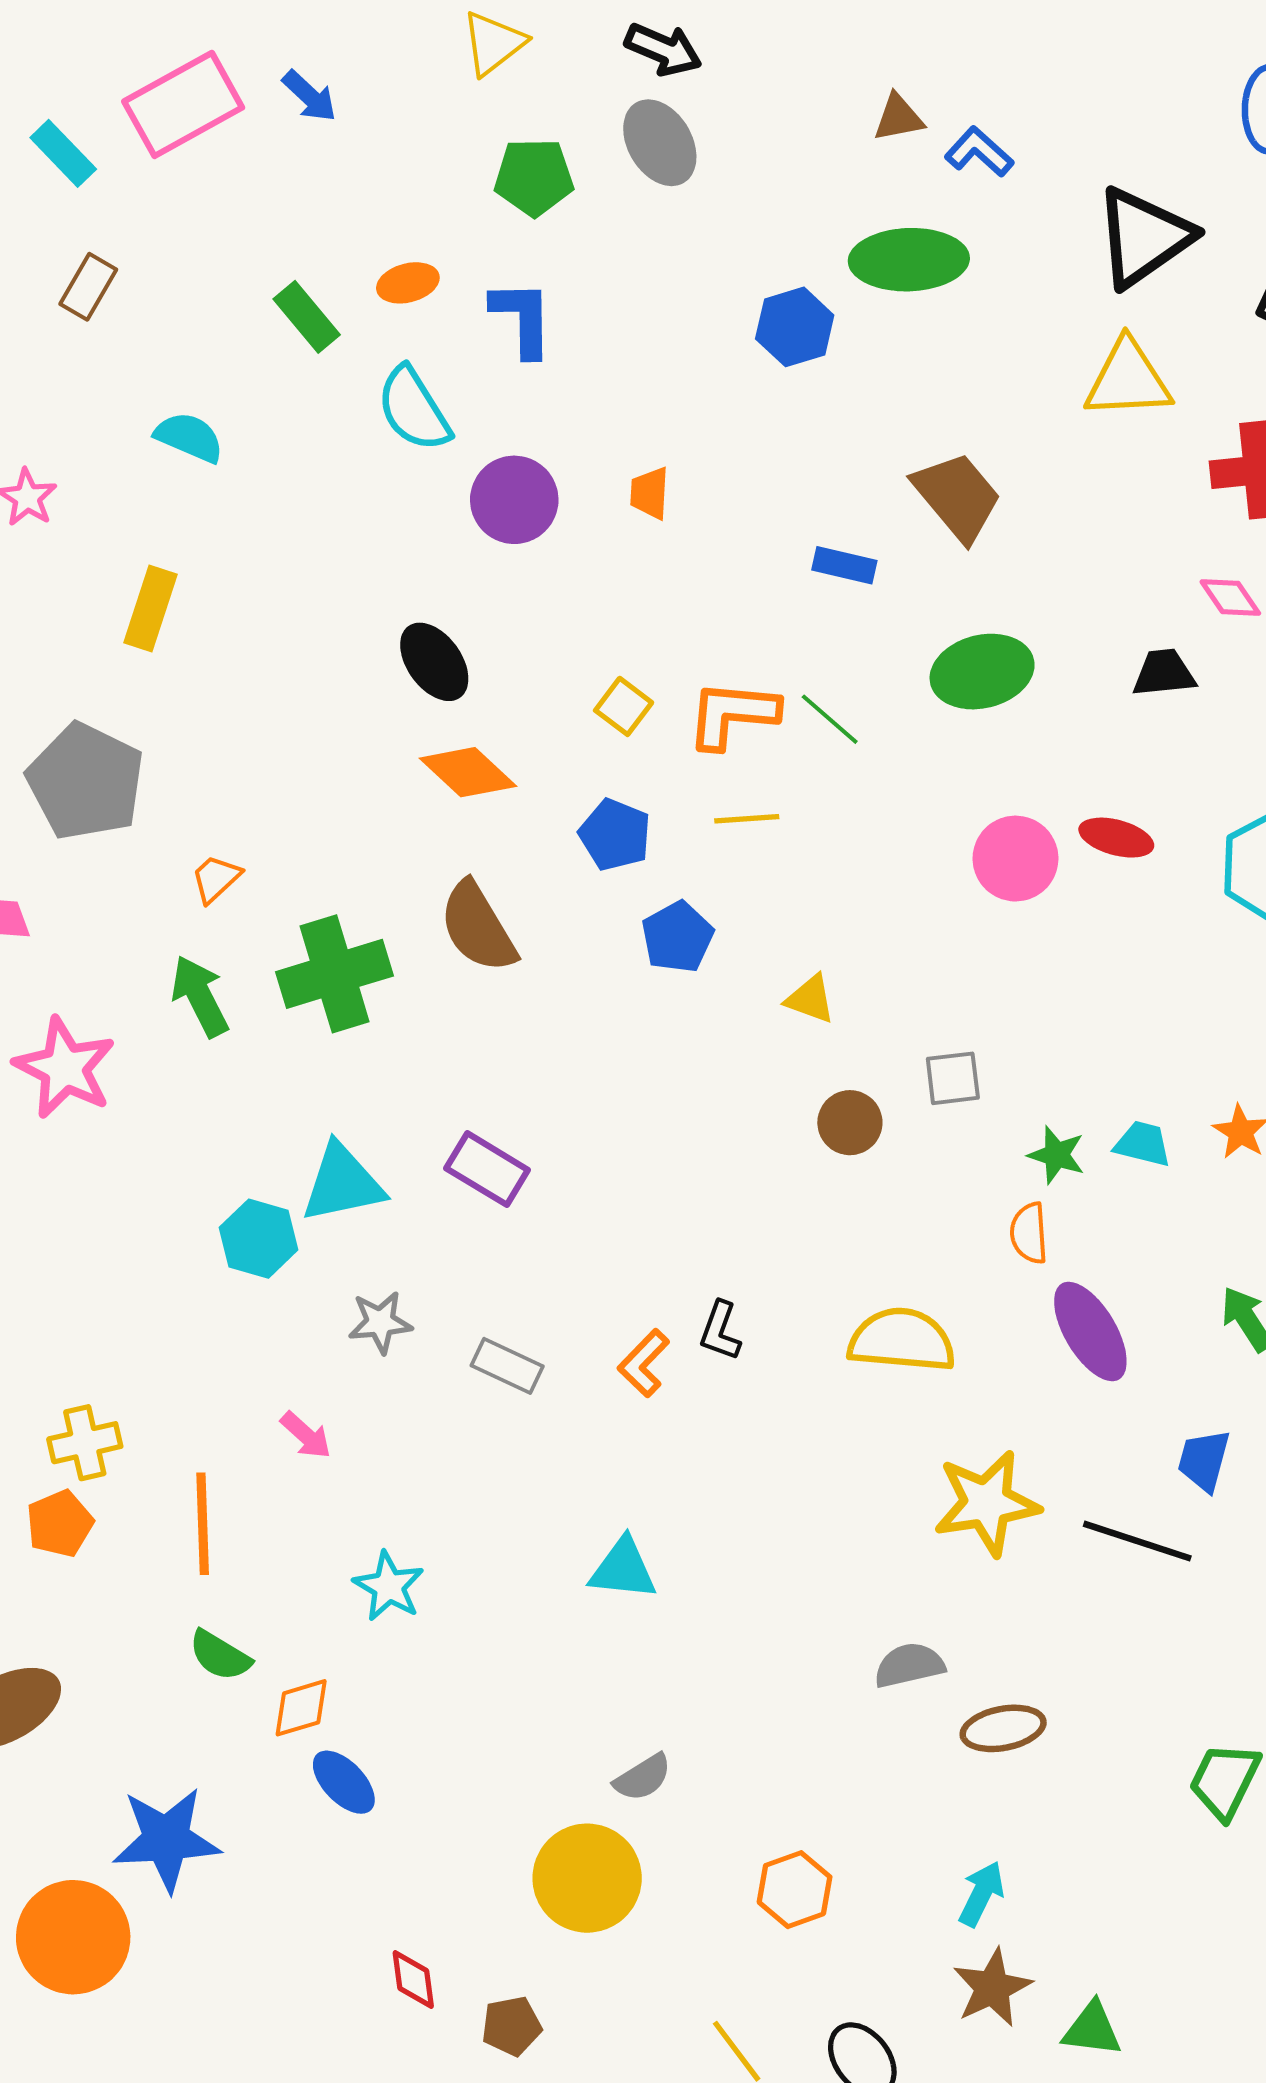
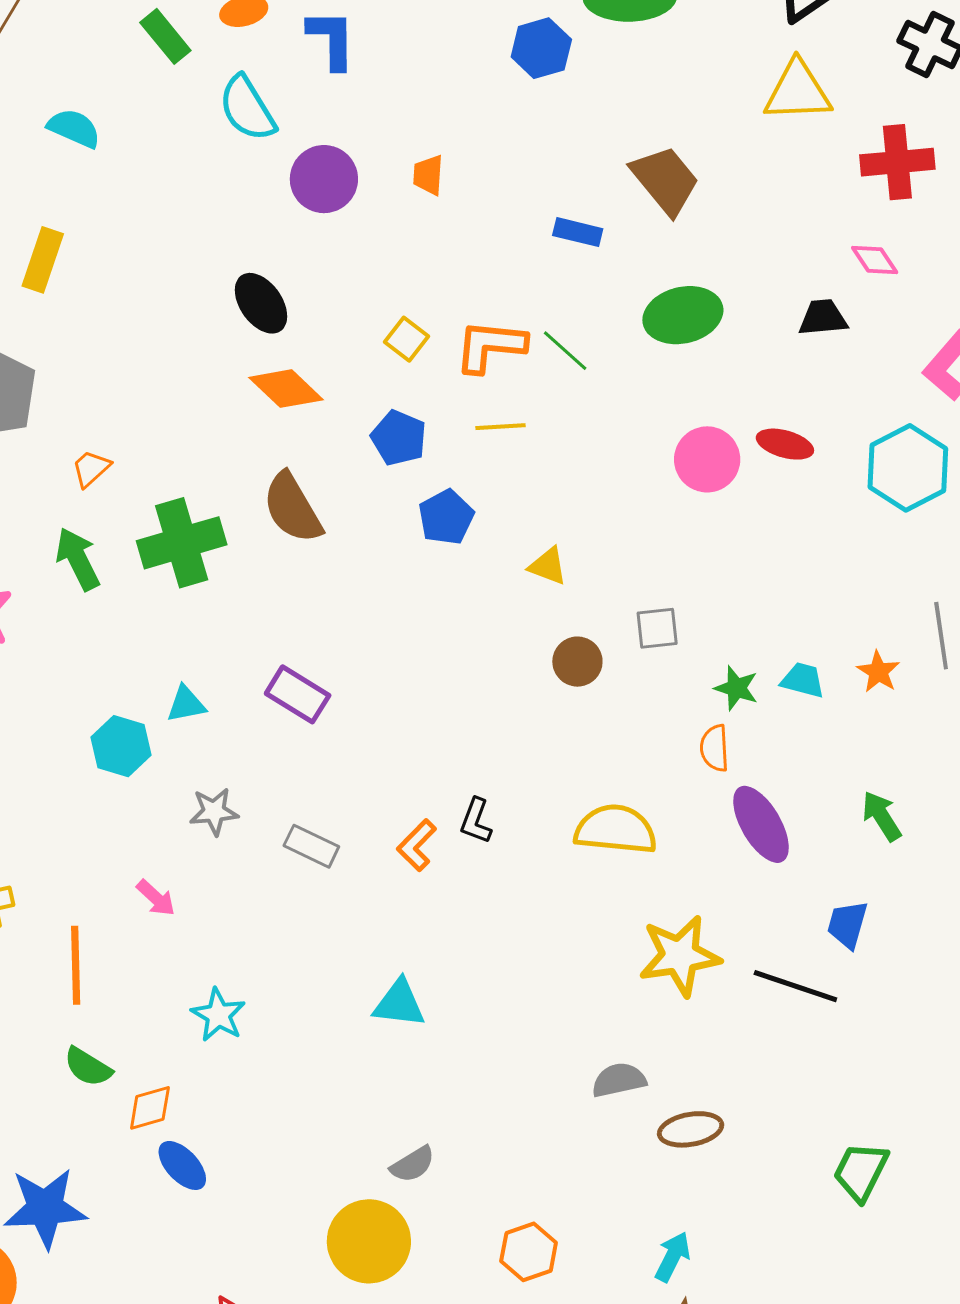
cyan triangle: (342, 1183) -> (186, 704), size x0.6

